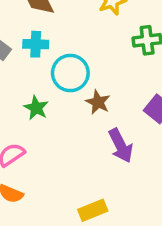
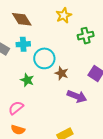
purple arrow: (121, 146) -> (77, 96), turned -36

